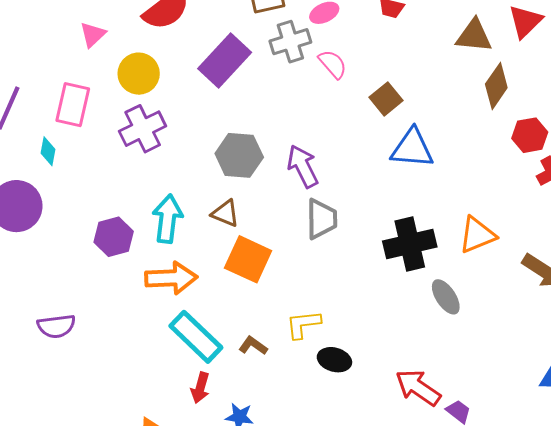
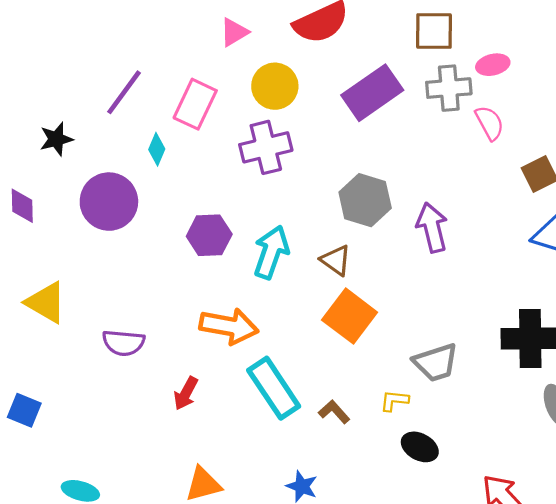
gray trapezoid: (322, 219) -> (436, 362), moved, turned 60
purple hexagon: (114, 237) -> (209, 235), moved
orange arrow: (171, 278) -> (229, 326), moved
yellow L-shape: (303, 324) -> (394, 401), size x0.7
red arrow: (200, 388) -> (186, 393), moved

